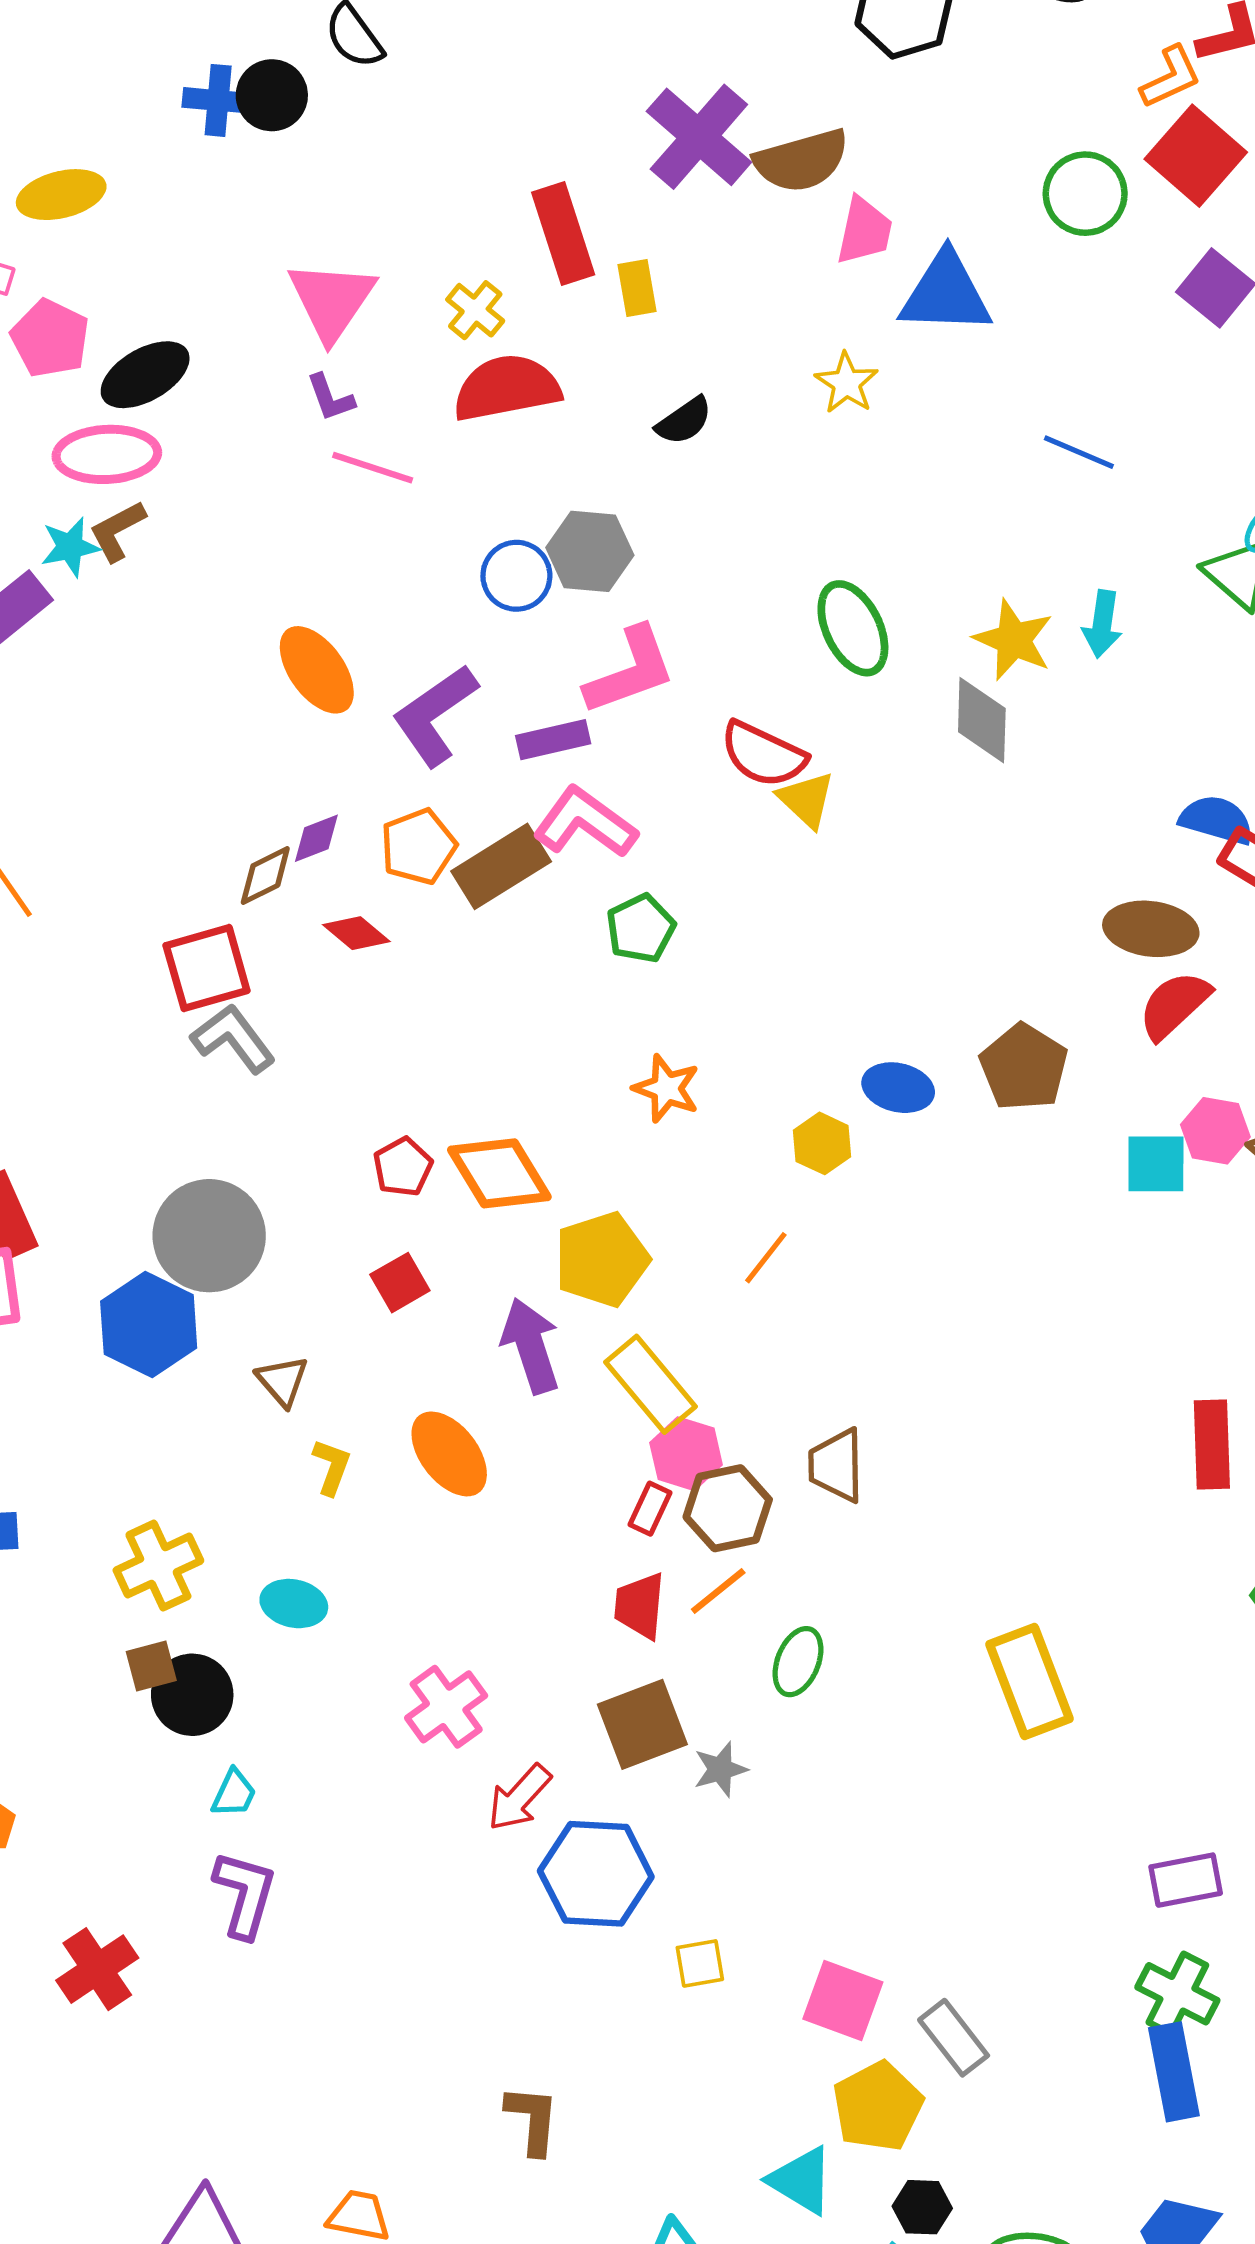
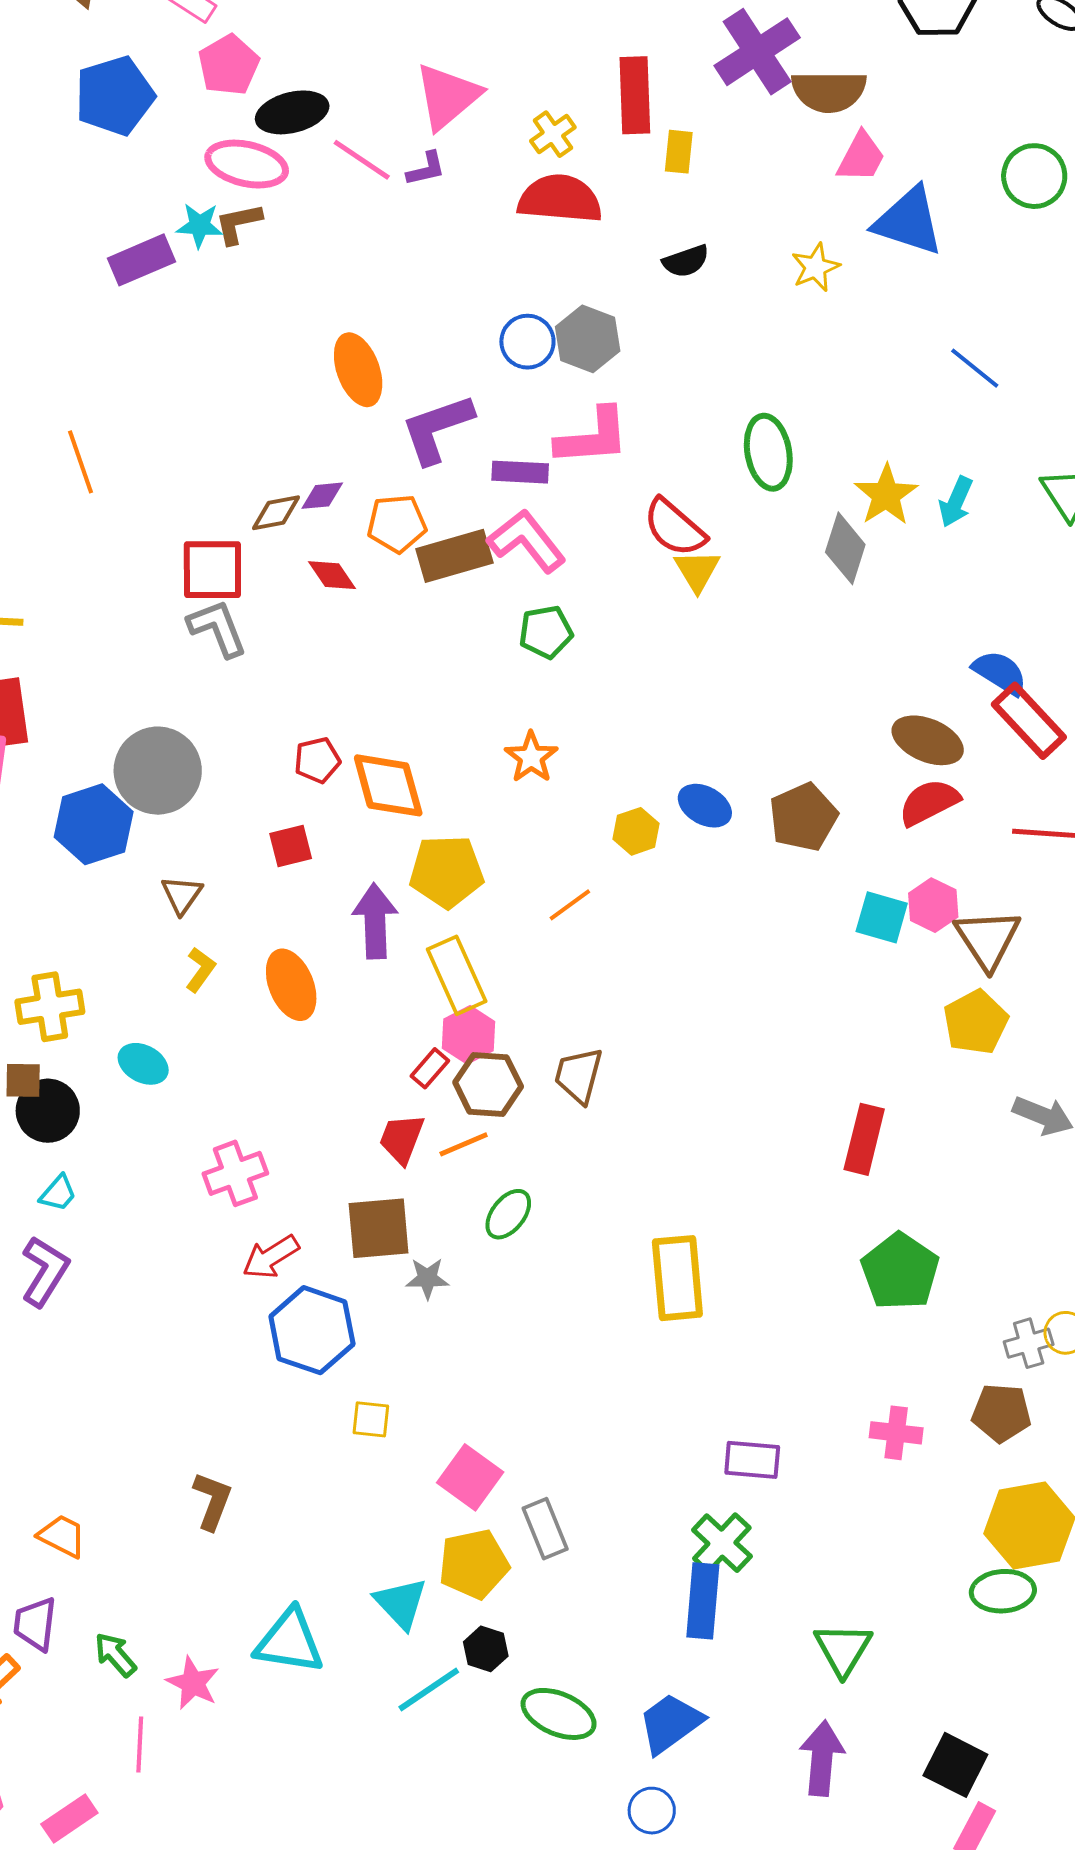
purple L-shape: (330, 398) -> (426, 169), turned -99
pink line: (373, 468) -> (362, 160), moved

